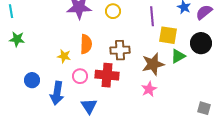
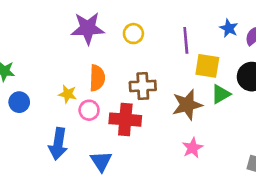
pink circle: (80, 76) -> (89, 110), moved
blue circle: (32, 80) -> (19, 102), moved
pink star: (149, 89) -> (193, 148), moved

